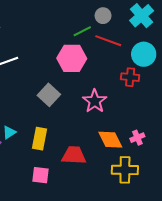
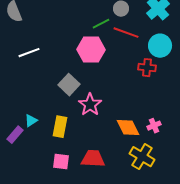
pink star: (95, 101) -> (90, 105), moved
red trapezoid: (74, 155) -> (93, 159), moved
yellow cross: (125, 170) -> (142, 157), turned 30

